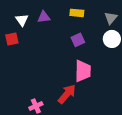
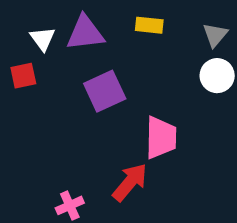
purple triangle: (44, 17) -> (85, 33), size x1.5
purple square: (78, 40) -> (105, 91), moved, size x1.5

